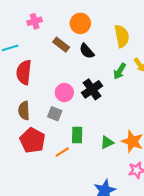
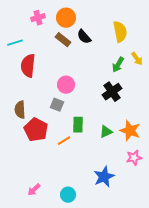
orange circle: (80, 23) -> (66, 18), moved
black semicircle: (87, 51) -> (84, 37), moved
black cross: (92, 89) -> (112, 92), moved
brown semicircle: (24, 111) -> (20, 110), moved

